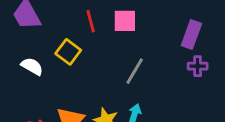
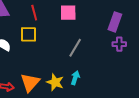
red line: (91, 21) -> (34, 13), moved
yellow square: (68, 52) -> (29, 34), turned -36

